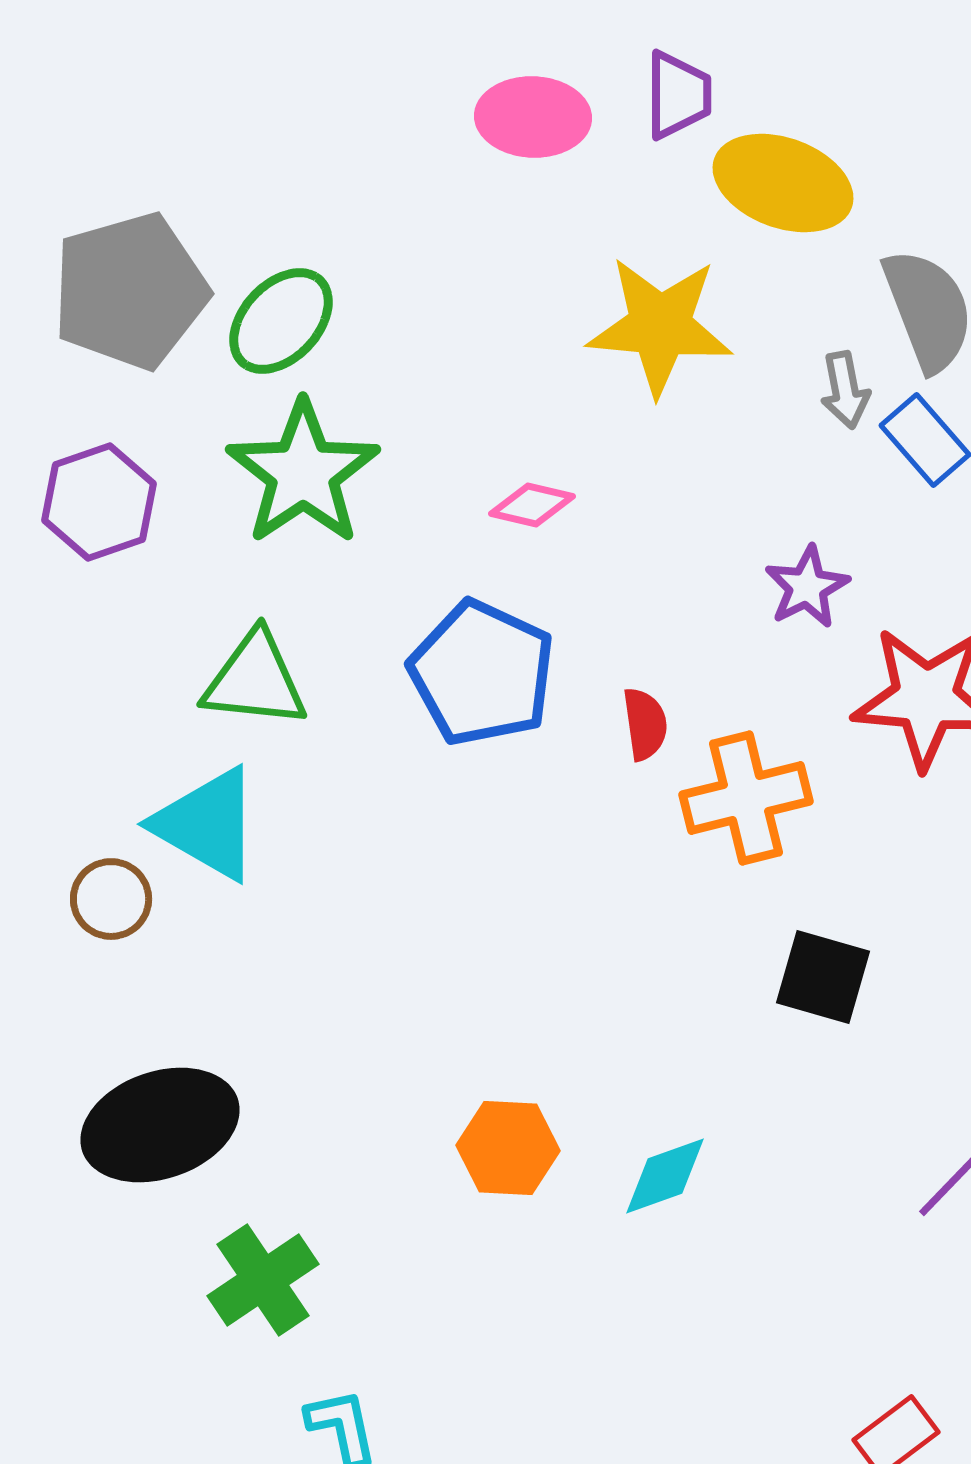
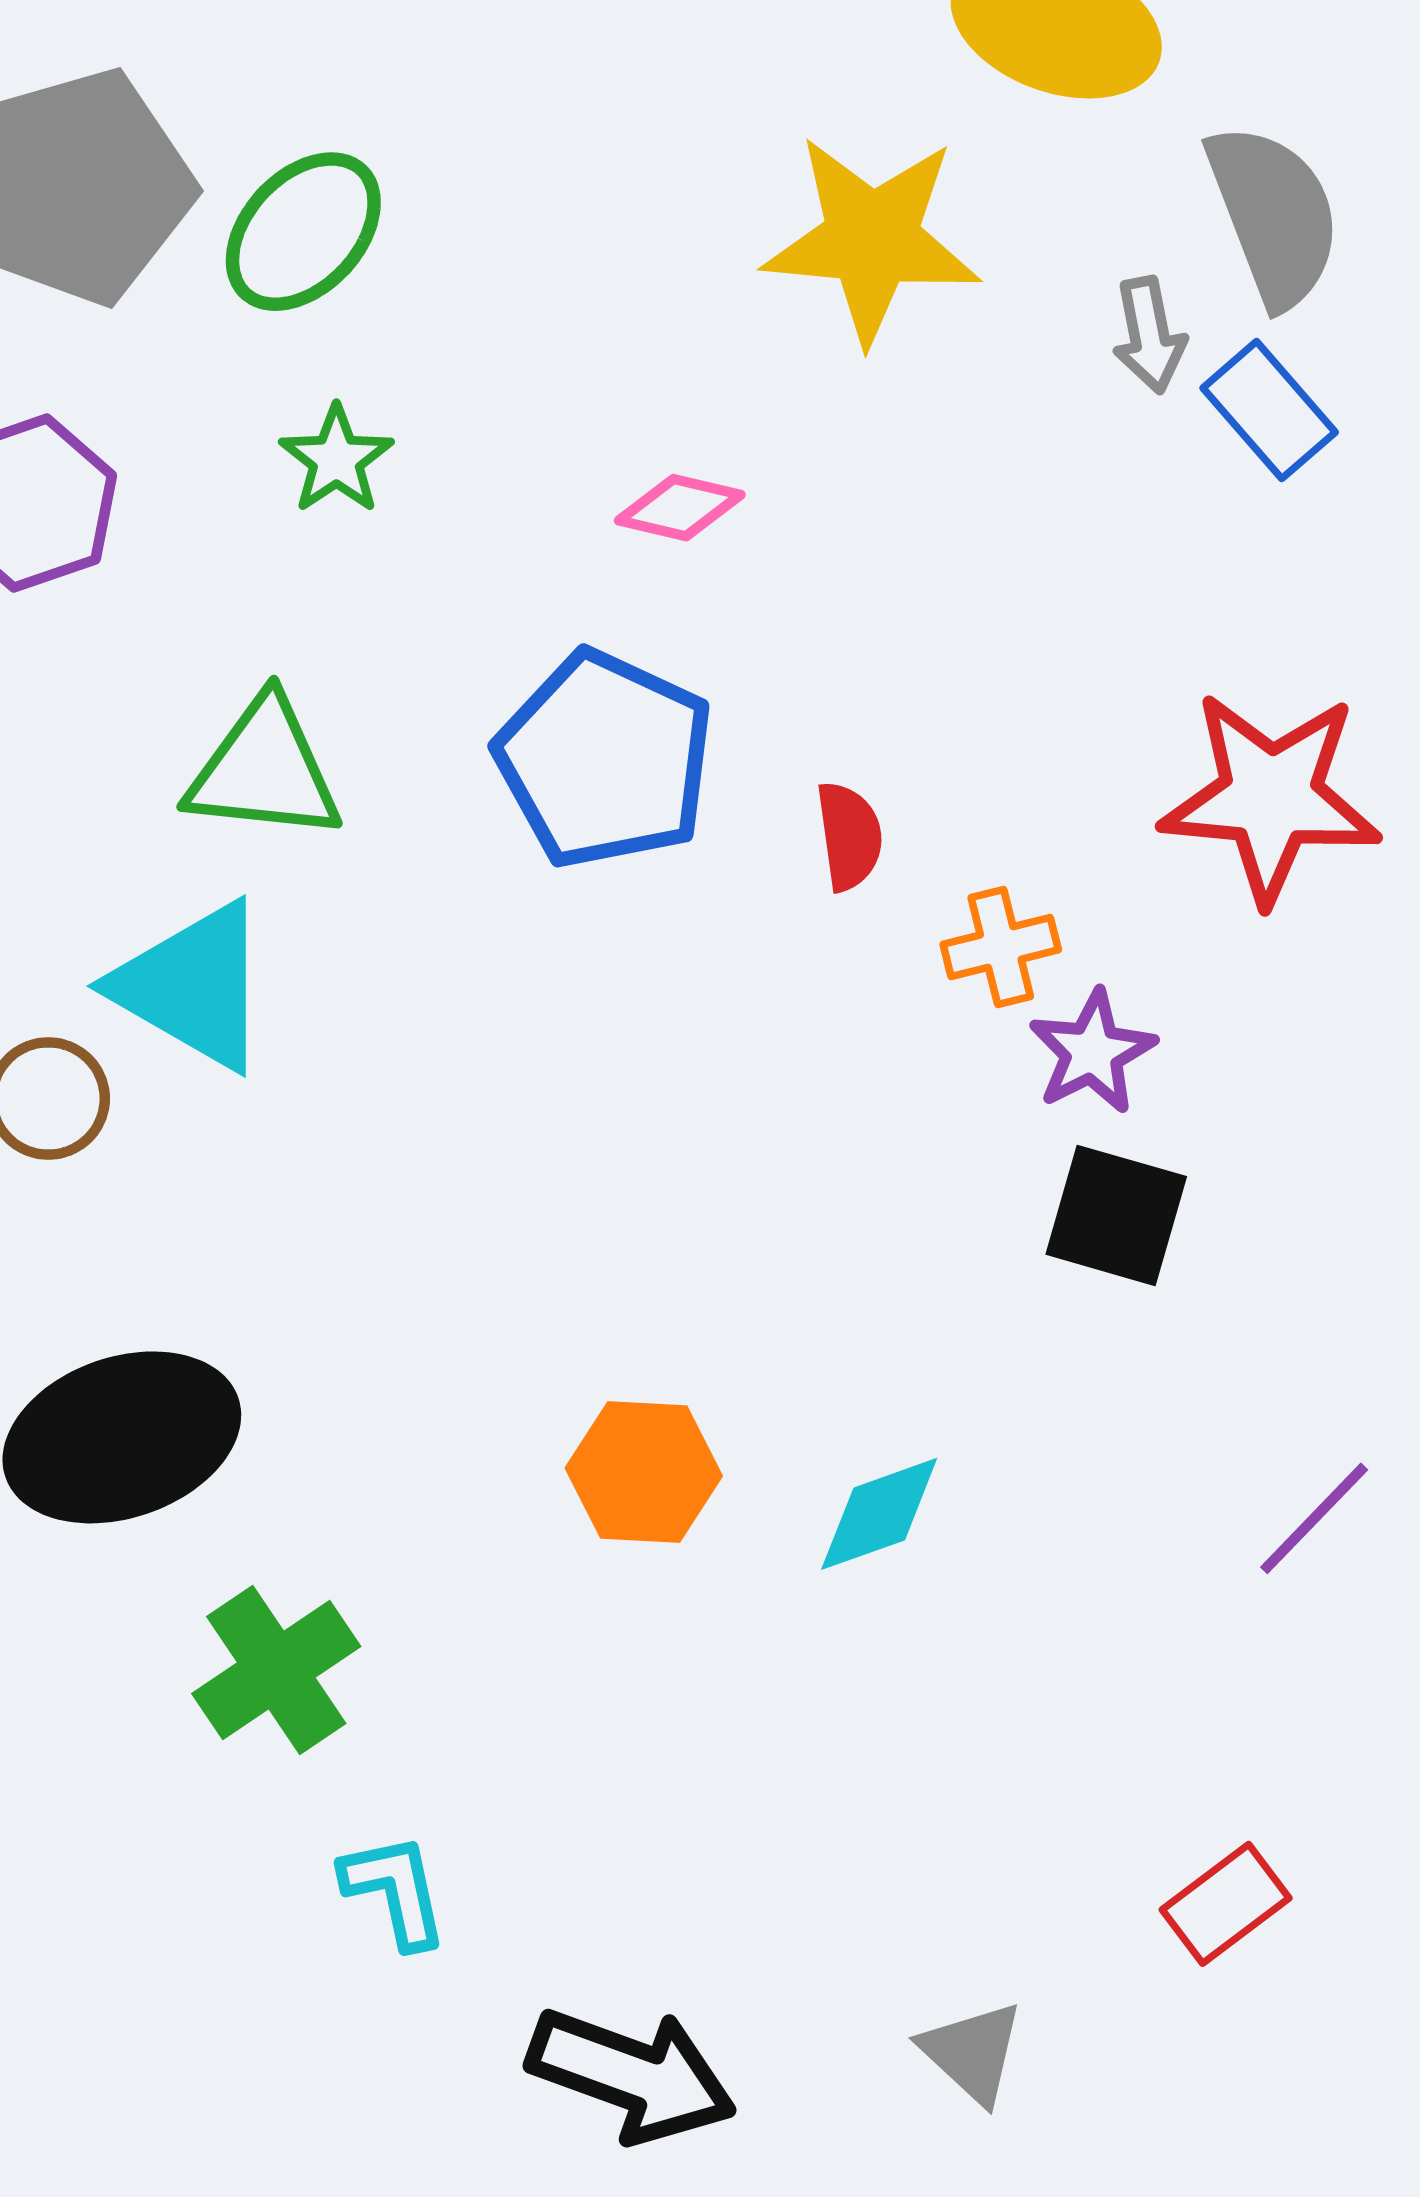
green star: (303, 473) -> (336, 460), size x0.5
purple star: (807, 587) -> (1092, 1052), moved
orange cross: (746, 798) -> (1001, 947), size x0.6

